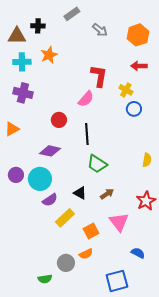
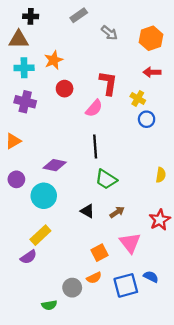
black cross: (38, 26) -> (31, 16), moved
red circle: (59, 120) -> (65, 89), moved
purple circle: (16, 175) -> (16, 179), moved
purple semicircle: (50, 200) -> (28, 257), moved
yellow rectangle: (65, 218) -> (40, 235), moved
blue square: (117, 281) -> (126, 285), moved

